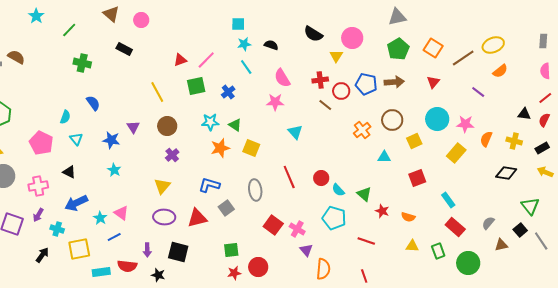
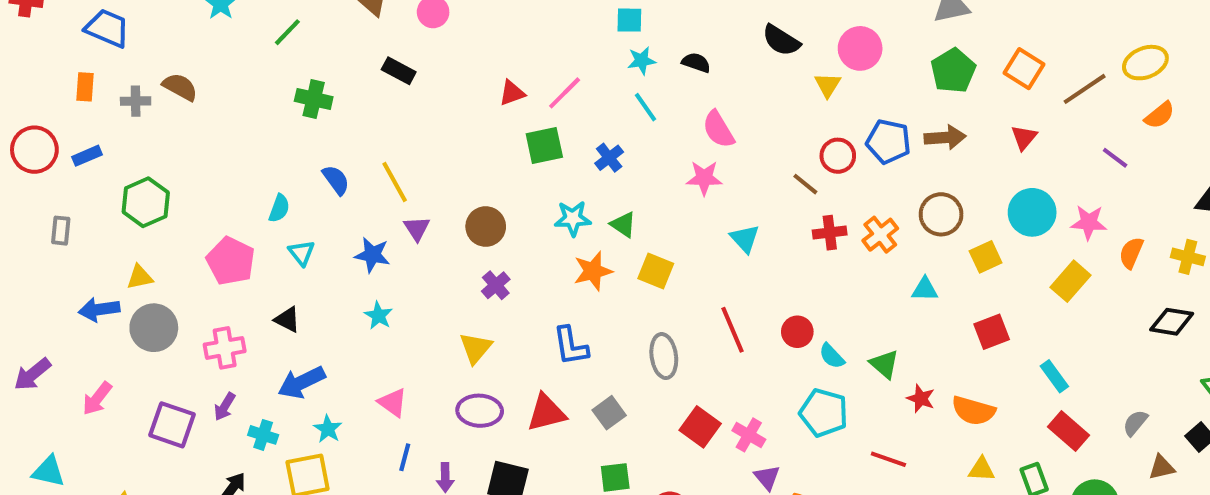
red cross: (320, 80) -> (830, 233), moved
yellow line: (157, 92) -> (395, 182), moved
blue L-shape: (209, 185) -> (571, 346), turned -115
gray square: (226, 208) -> (609, 413), moved
orange semicircle: (408, 217) -> (973, 411), size x1.5
cyan star: (100, 218) -> (328, 429), moved
blue line: (114, 237) -> (405, 457), moved, turned -48

